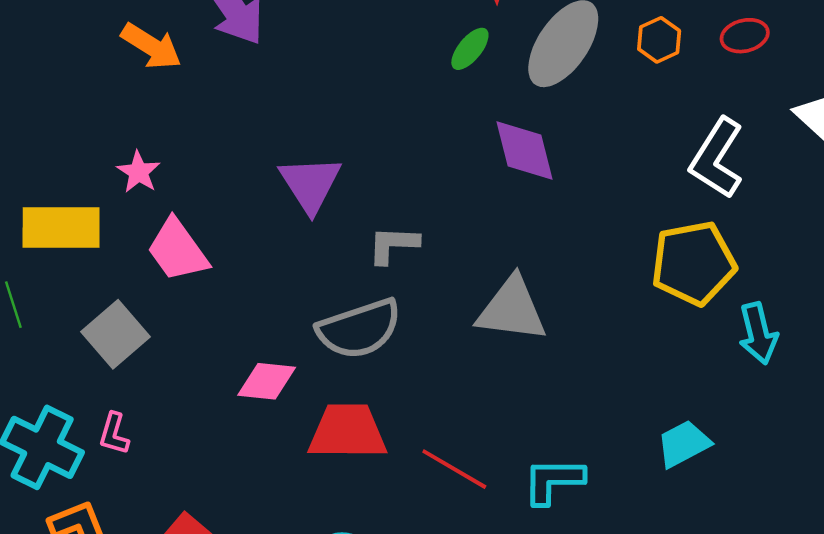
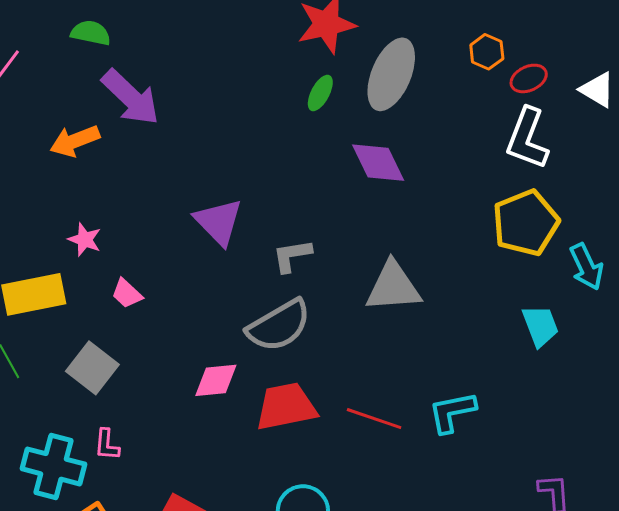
red ellipse: (745, 36) -> (529, 78), moved
orange hexagon: (659, 40) -> (487, 52), moved
orange arrow: (151, 46) -> (75, 141), turned 138
pink trapezoid: (178, 250) -> (127, 293), size x0.6
cyan trapezoid: (684, 444) -> (540, 326), moved, turned 108

